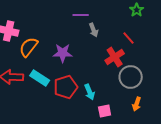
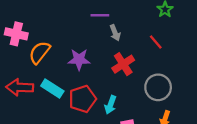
red cross: (115, 57) -> (123, 64), moved
cyan arrow: (90, 92) -> (110, 105), turned 42

